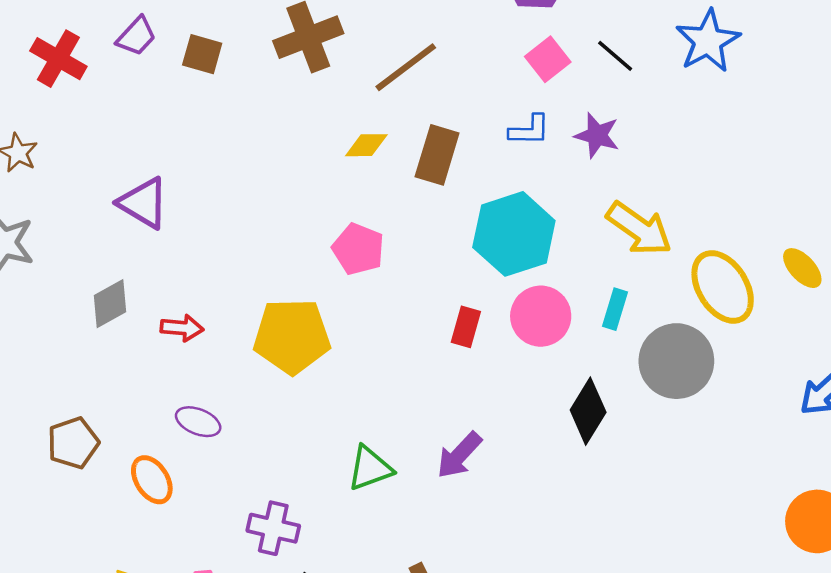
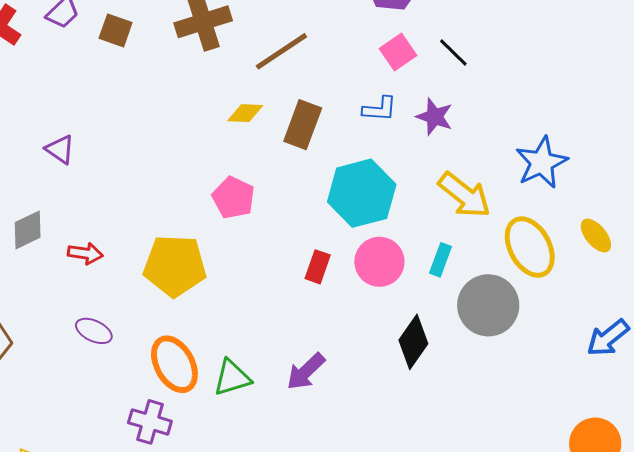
blue star: (708, 41) -> (542, 162), moved
purple triangle: (143, 203) -> (60, 149), size x0.7
orange ellipse: (152, 480) -> (174, 364), moved, size x1.4

